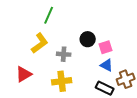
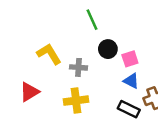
green line: (49, 15) -> (92, 20), moved, turned -48
yellow L-shape: (40, 43) -> (49, 54), turned -85

